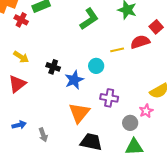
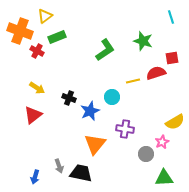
red square: (156, 27) -> (172, 58), turned 32
blue arrow: (19, 125) -> (35, 177), moved, turned 120
black trapezoid: (91, 142) -> (81, 173), moved
green triangle: (134, 147) -> (164, 178), moved

